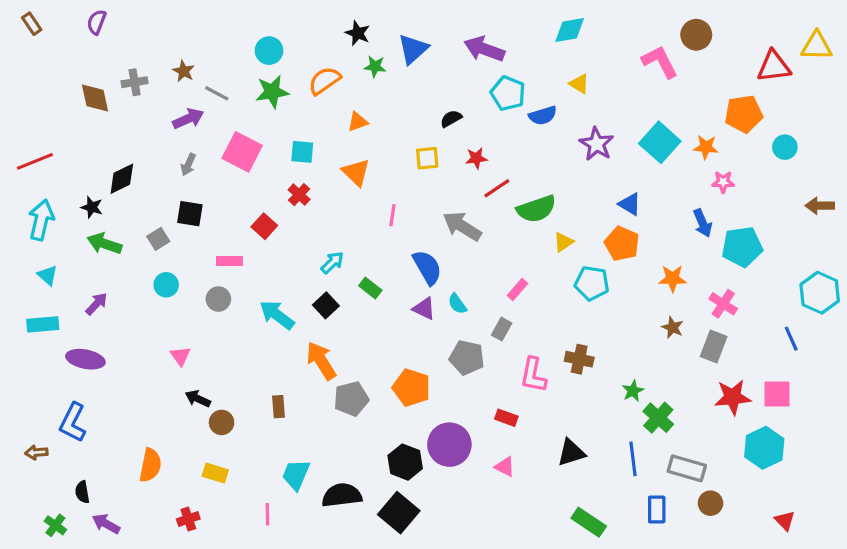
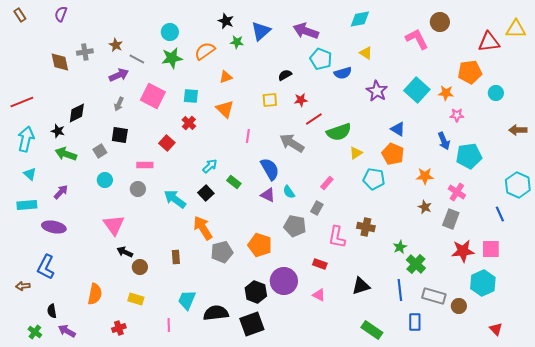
pink triangle: (180, 356) -> (114, 225), size x1.6
brown circle: (710, 503) -> (459, 306), moved
black square: (399, 513) -> (252, 324), turned 30

